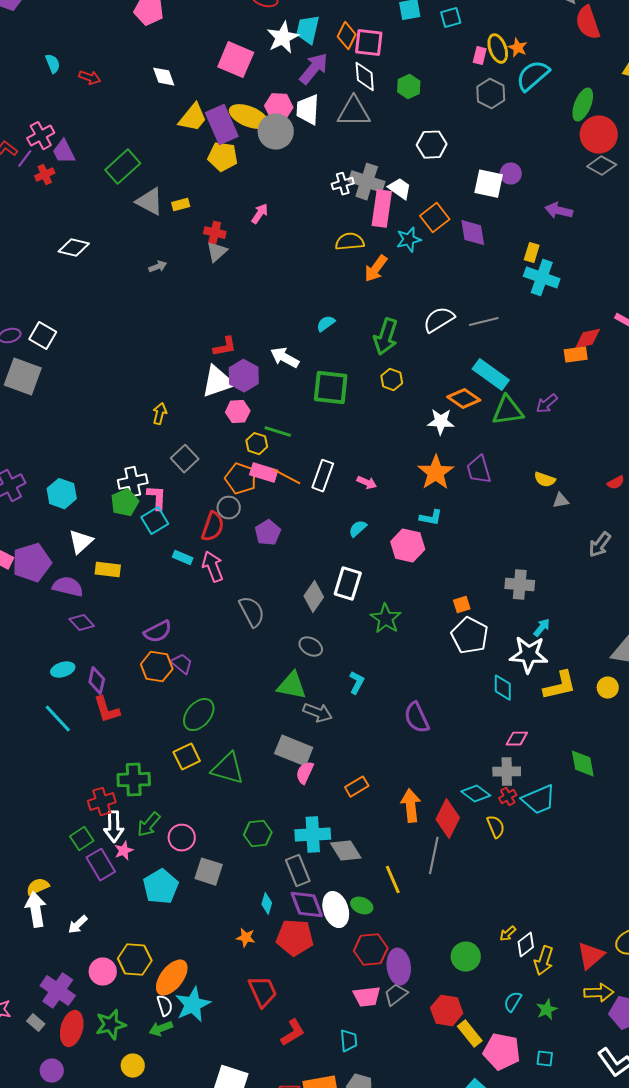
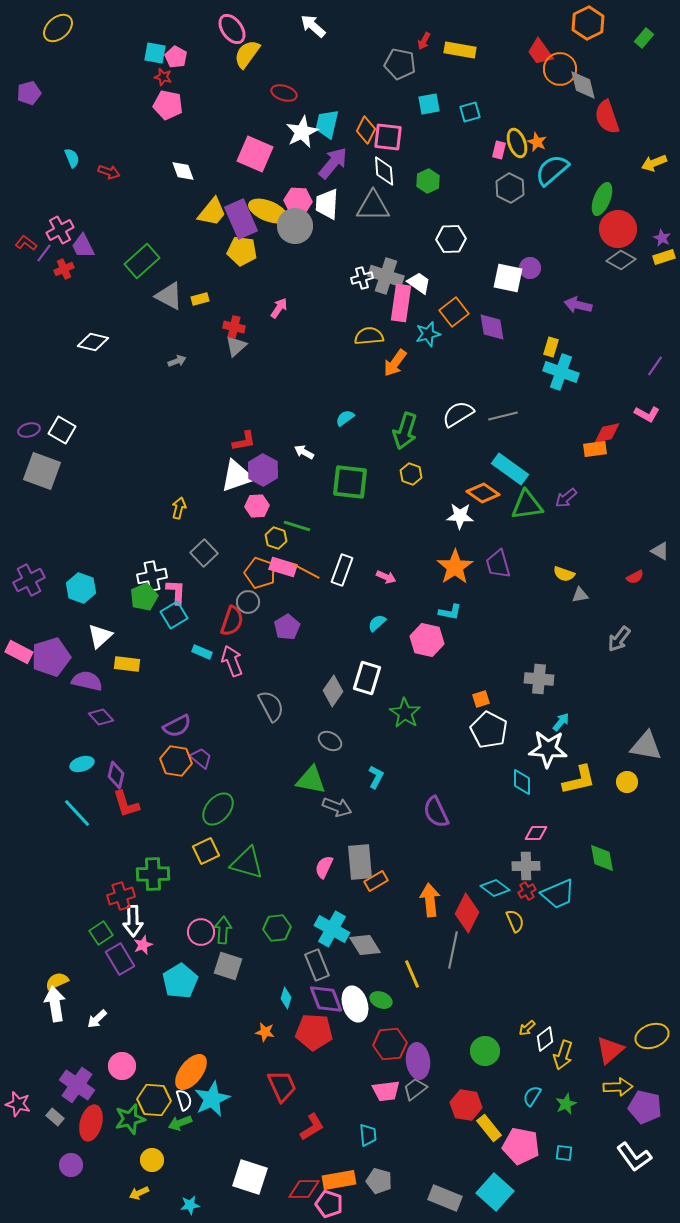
white arrow: (285, 358) -> (304, 452), size x0.7
gray rectangle: (294, 751) -> (360, 862), moved, turned 63
green arrow: (149, 825) -> (223, 930), moved, turned 144
cyan cross: (313, 835) -> (332, 929), turned 32
yellow hexagon: (135, 960) -> (154, 1100), moved

